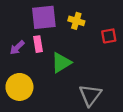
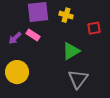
pink rectangle: (38, 44) -> (33, 35), turned -48
green triangle: (61, 63) -> (71, 51), moved

